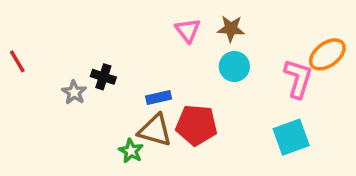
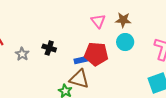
gray star: (74, 92) -> (22, 54), moved
red pentagon: (196, 125) -> (96, 54), moved

